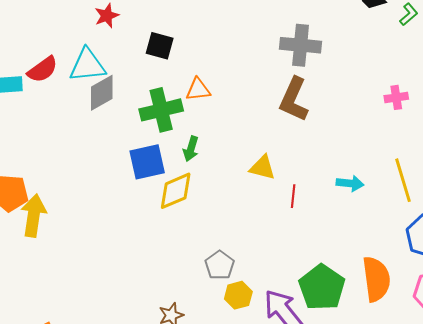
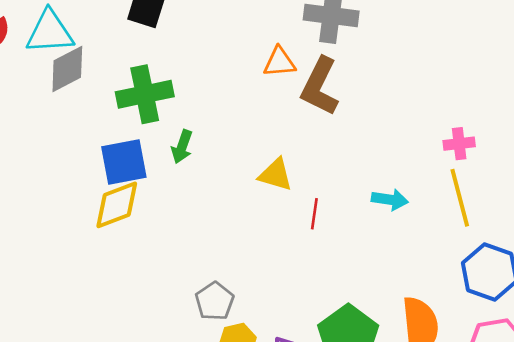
orange triangle: (198, 90) -> (279, 62), moved
pink cross: (396, 97) -> (459, 144), moved
yellow diamond: (176, 191) -> (117, 205), moved

